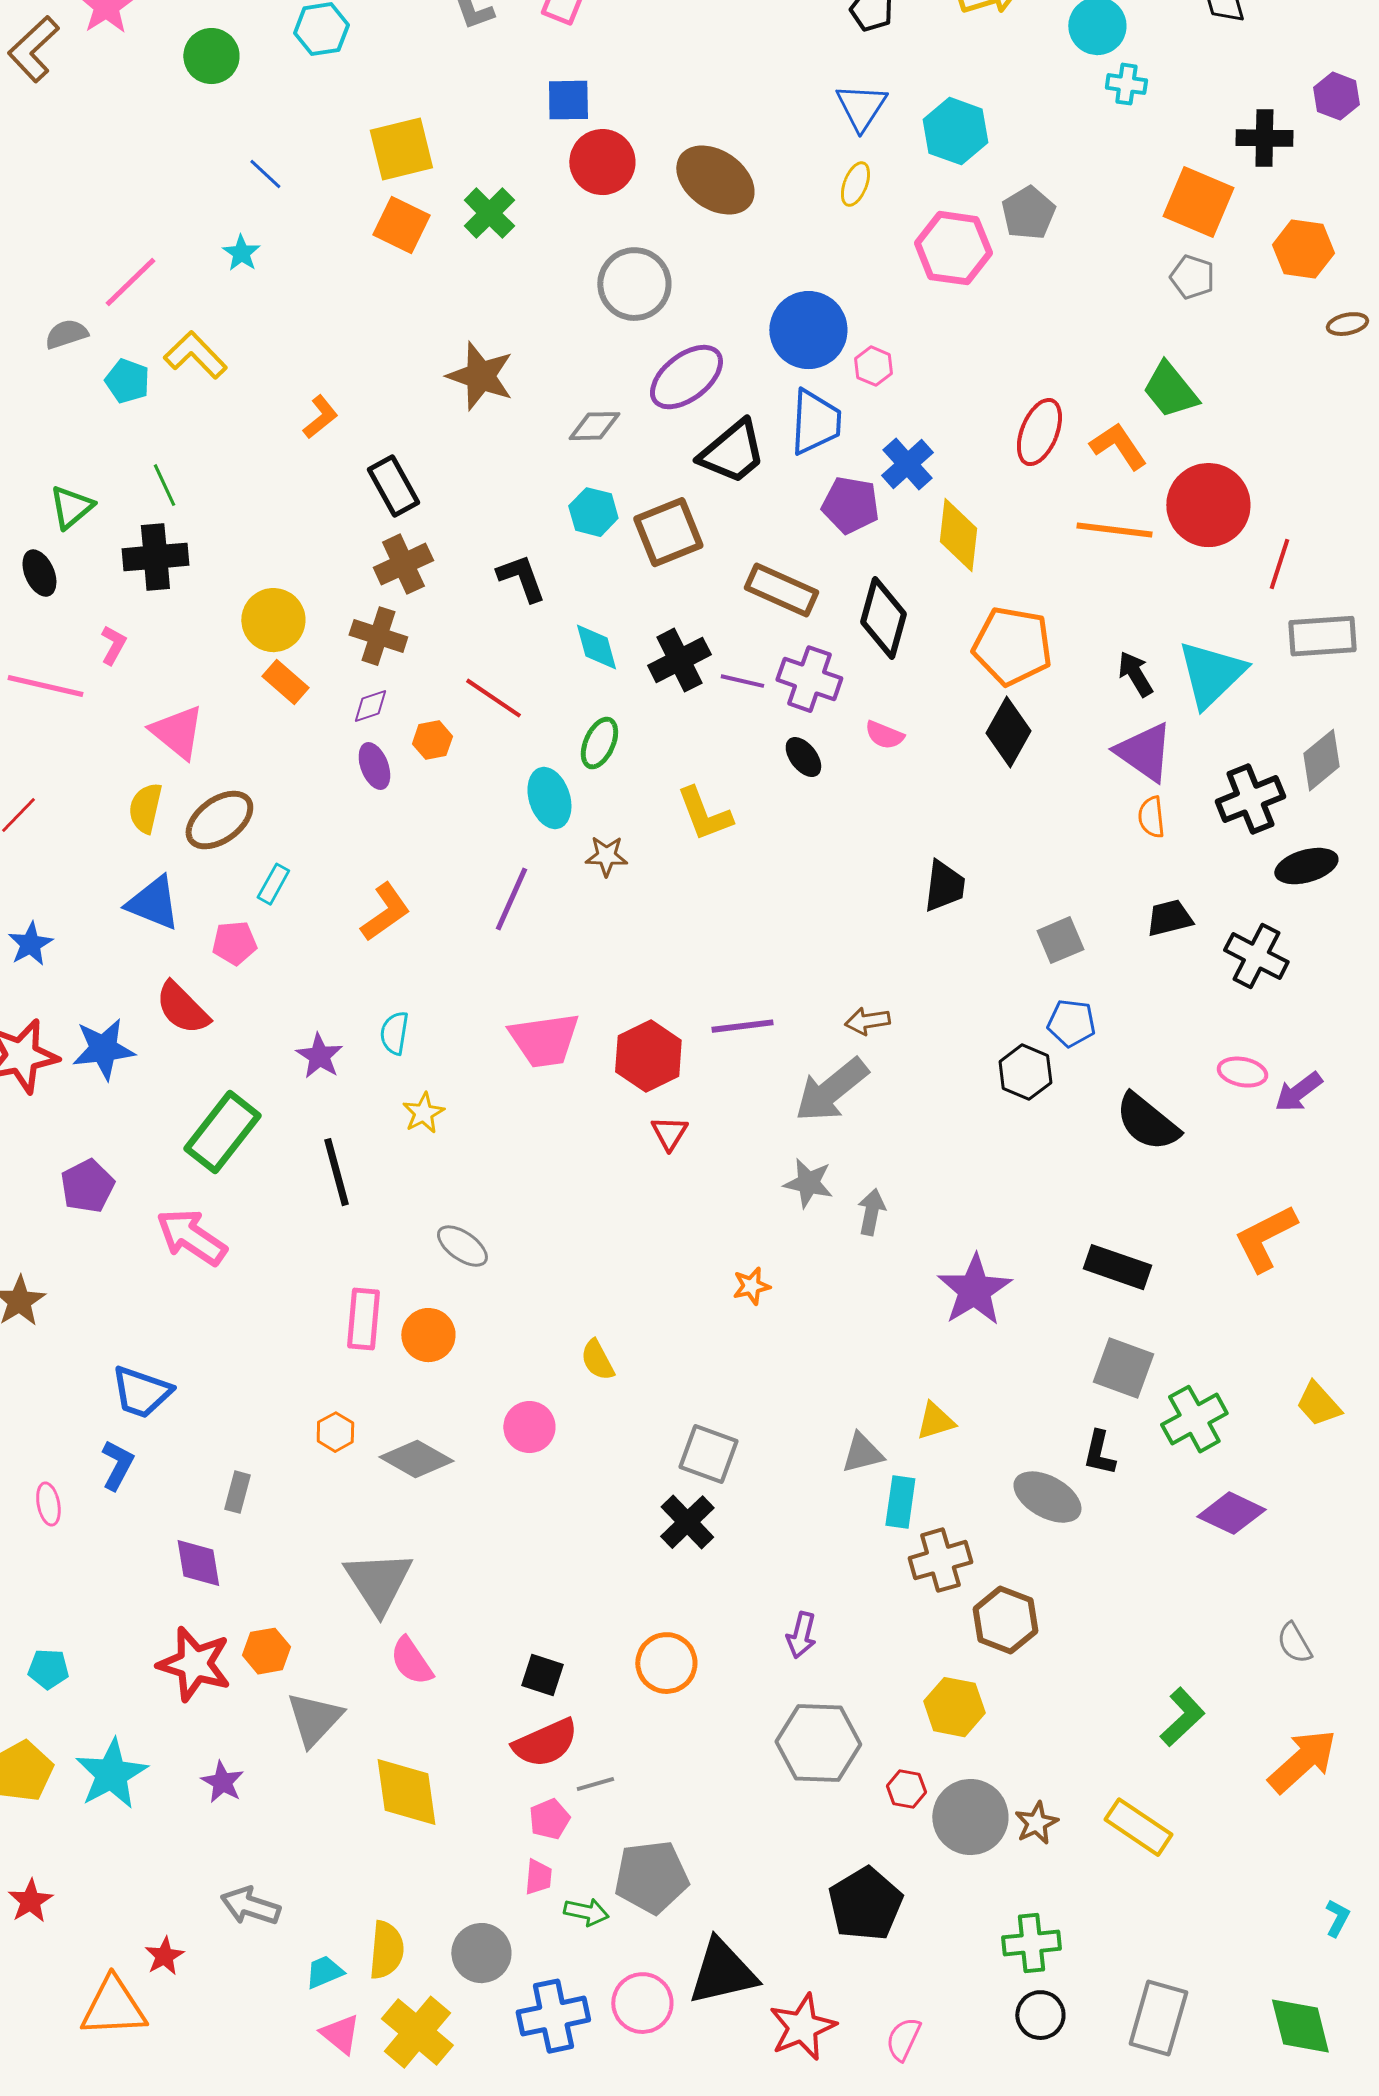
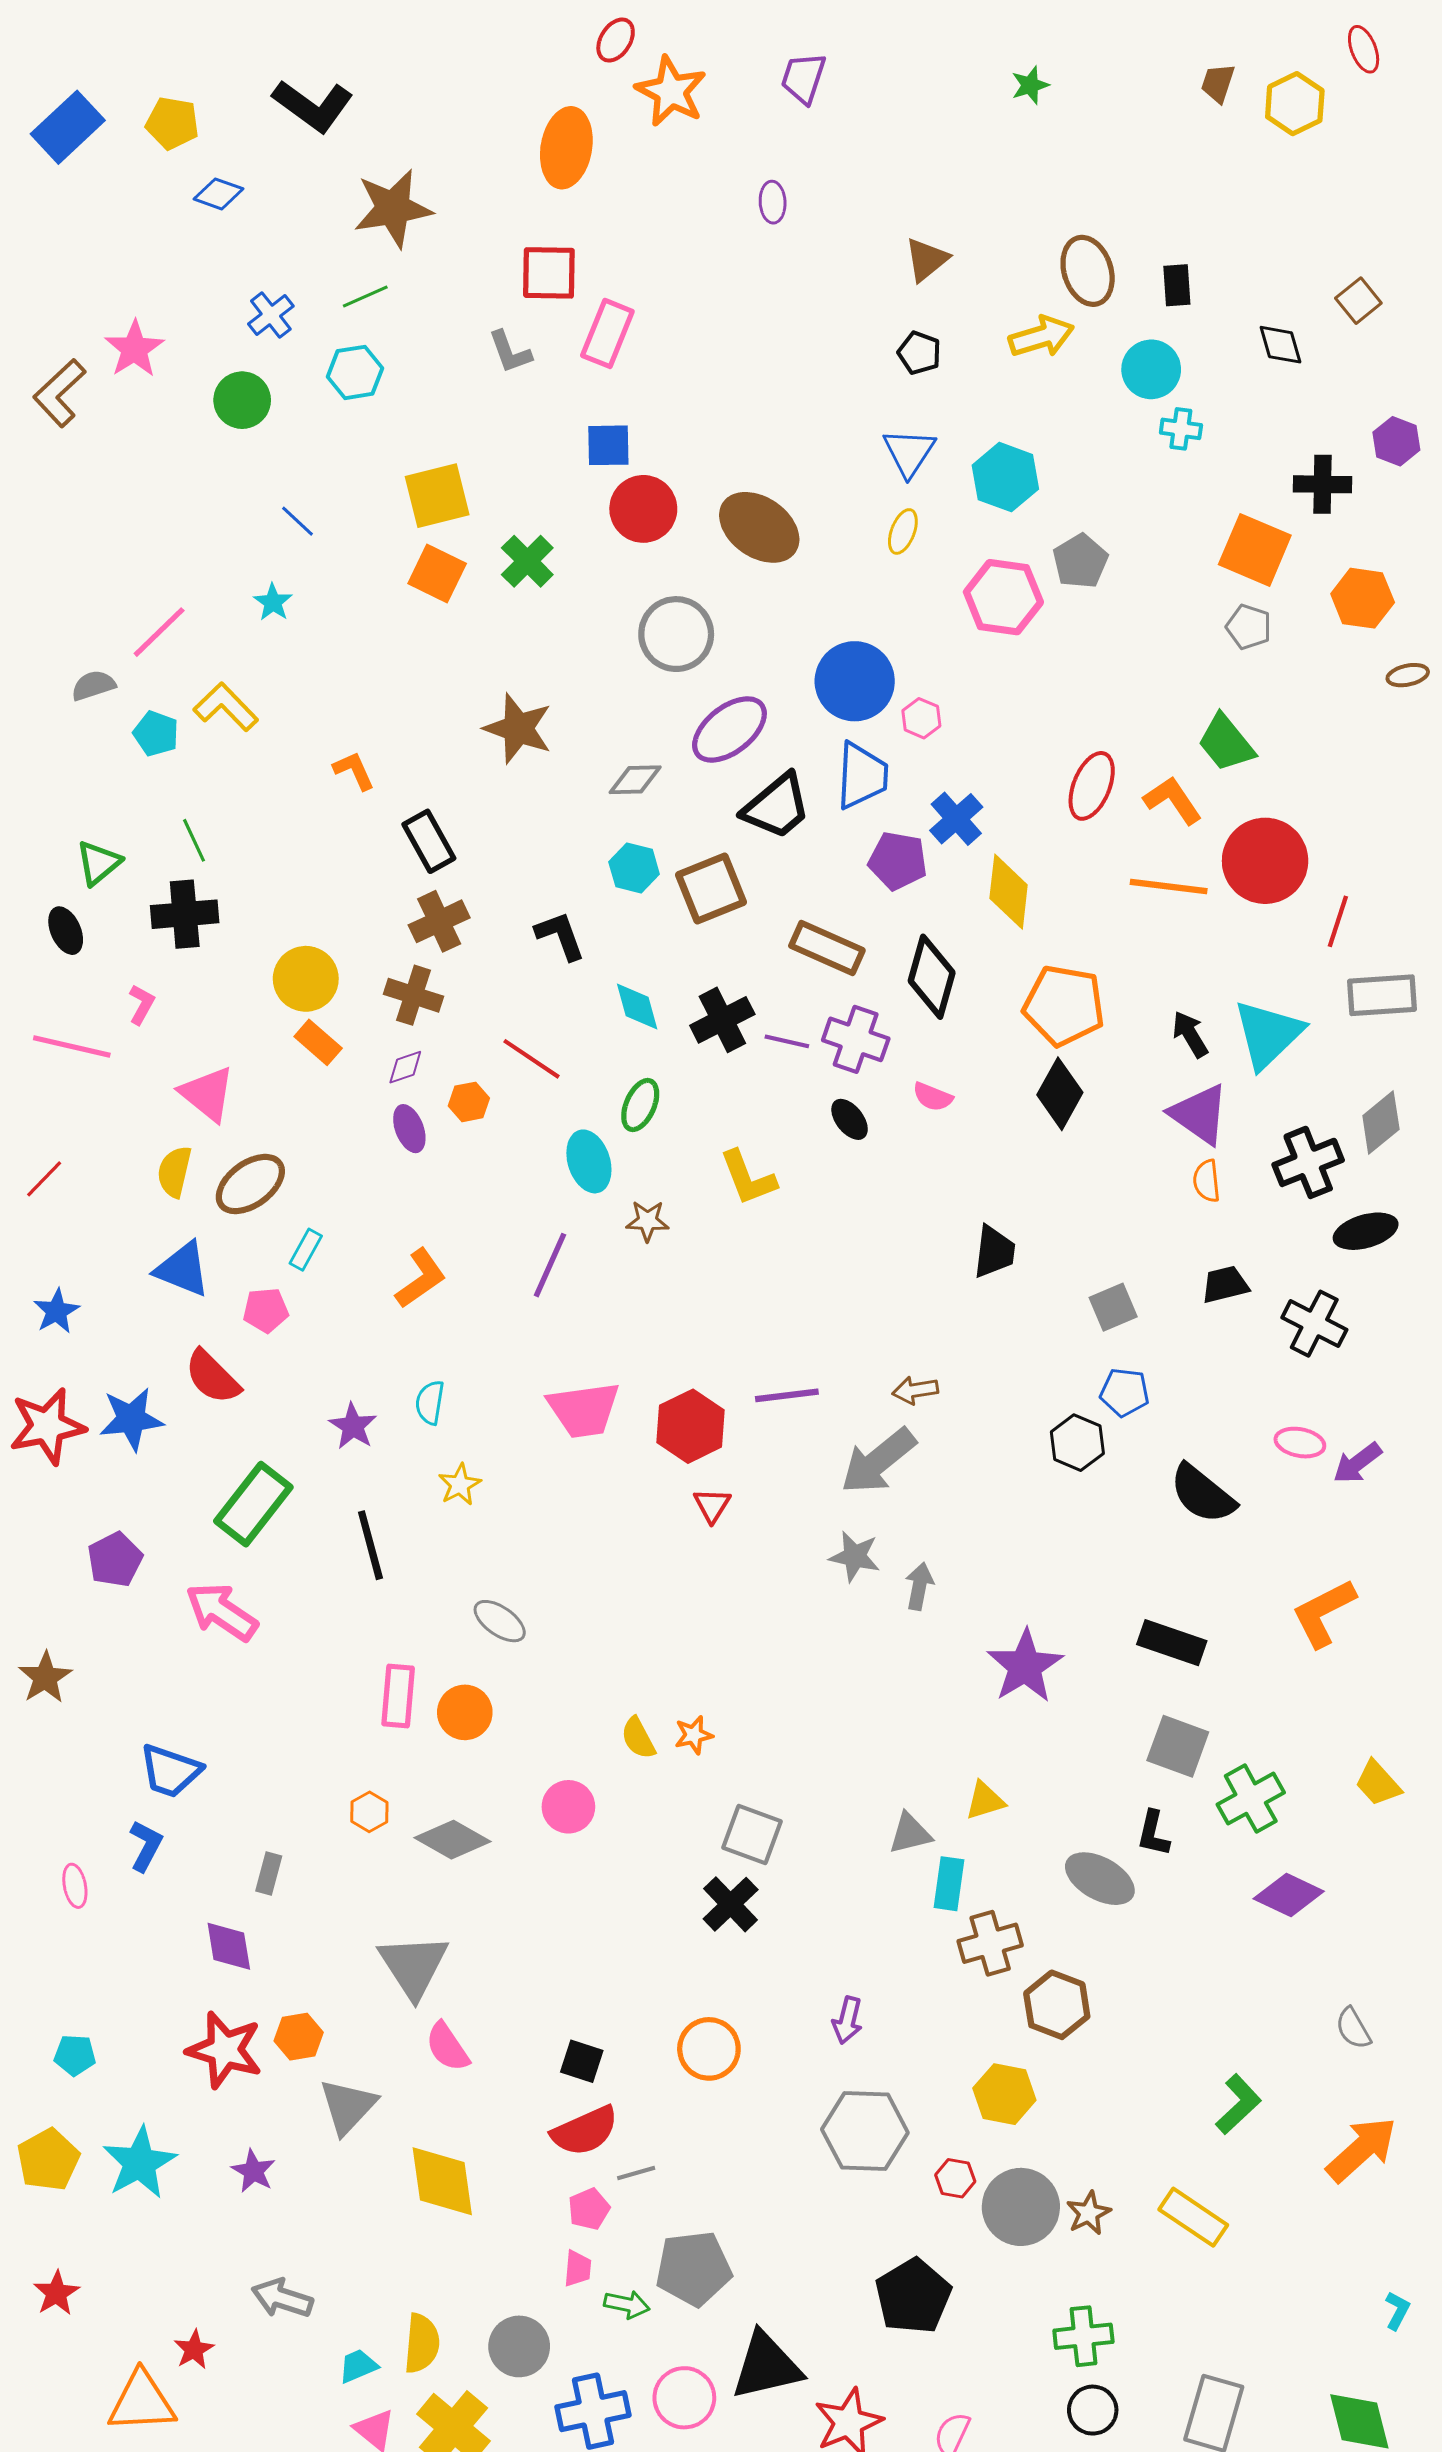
orange L-shape: (320, 417) -> (354, 771), turned -75
orange star: (751, 1286) -> (694, 1735), moved

